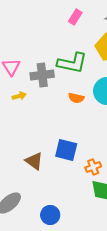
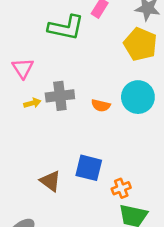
green L-shape: (72, 63) -> (66, 27), moved
gray cross: (42, 75) -> (60, 96), moved

